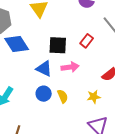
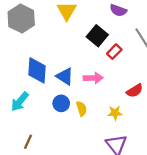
blue diamond: (17, 44) -> (37, 70), moved, turned 30
black square: (58, 45) -> (97, 36), moved, turned 30

